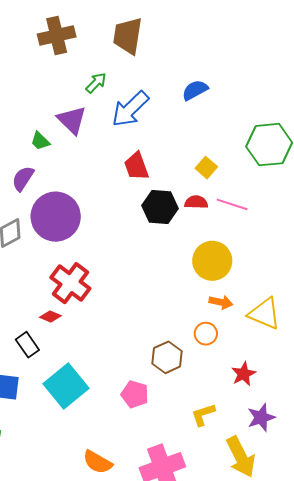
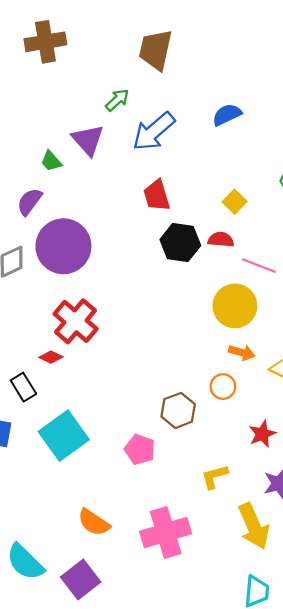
brown cross: (57, 36) -> (45, 42), moved
pink line: (232, 204) -> (259, 266), moved

